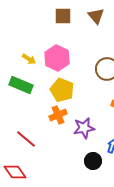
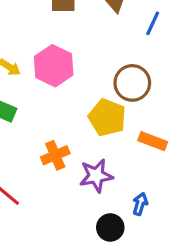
yellow pentagon: (62, 90) -> (107, 118), moved

